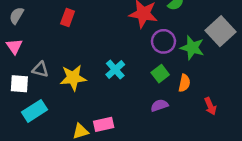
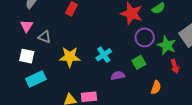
gray triangle: (40, 69) -> (45, 37), moved
orange semicircle: (184, 83) -> (156, 87), moved
purple semicircle: (159, 105) -> (118, 76), moved
red arrow: (210, 106) -> (175, 66), moved

